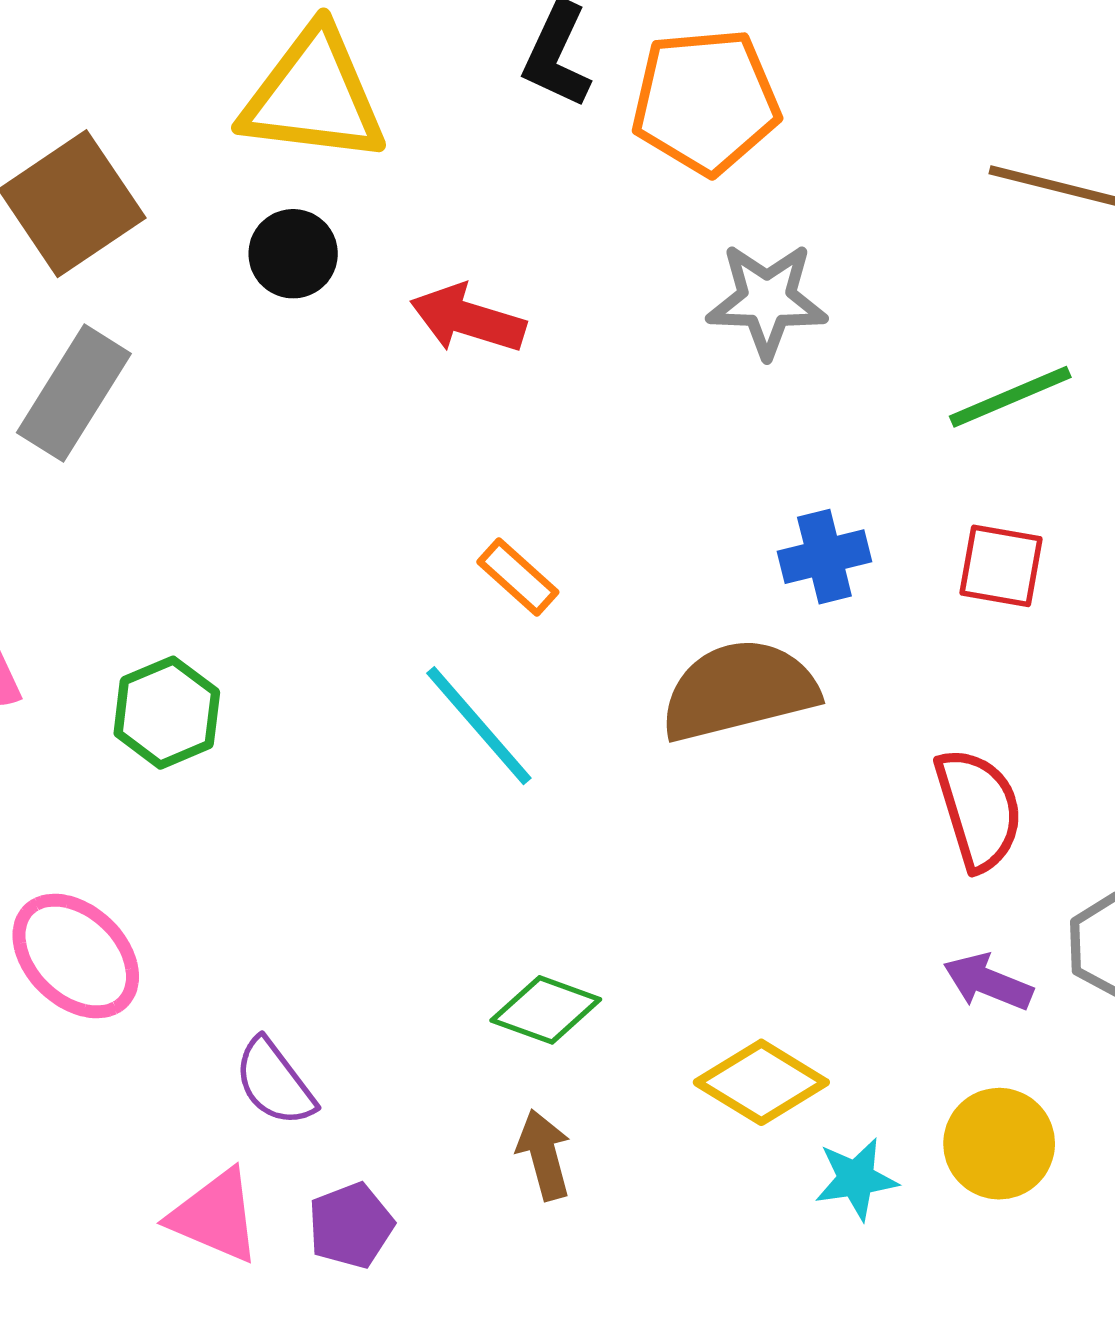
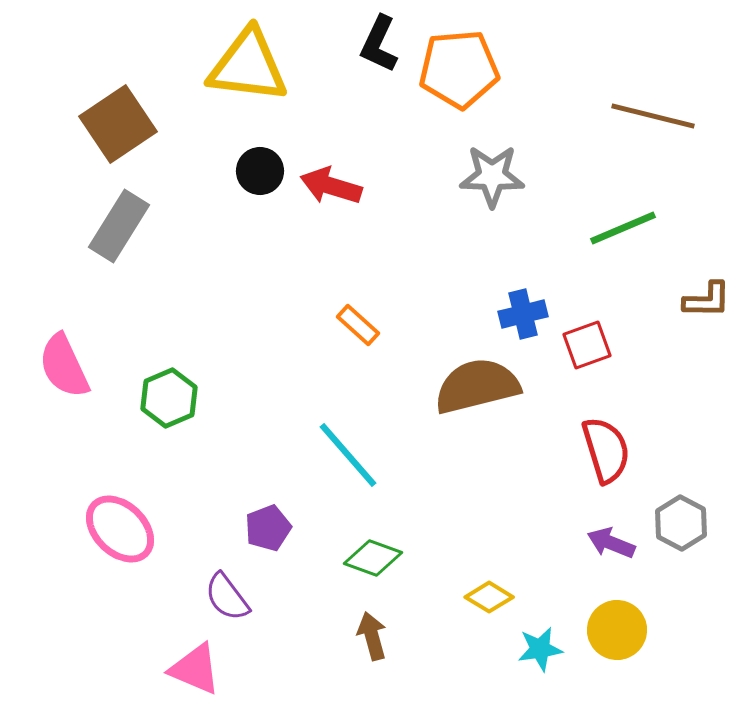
black circle: (293, 254) -> (260, 171), moved
red square: (1001, 566) -> (587, 345), moved, turned -30
cyan line: (479, 726) -> (348, 455), moved
yellow diamond: (761, 1082) -> (489, 597), size x0.7
purple pentagon: (351, 1225) -> (268, 528), moved

